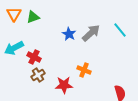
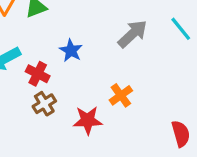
blue star: (69, 34) -> (71, 50), moved
orange cross: (84, 70) -> (121, 95), turned 32

